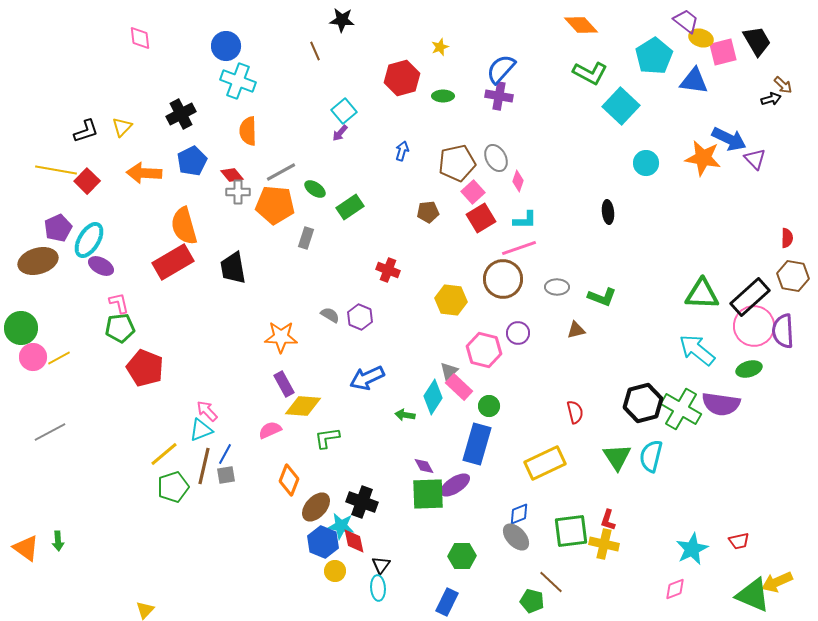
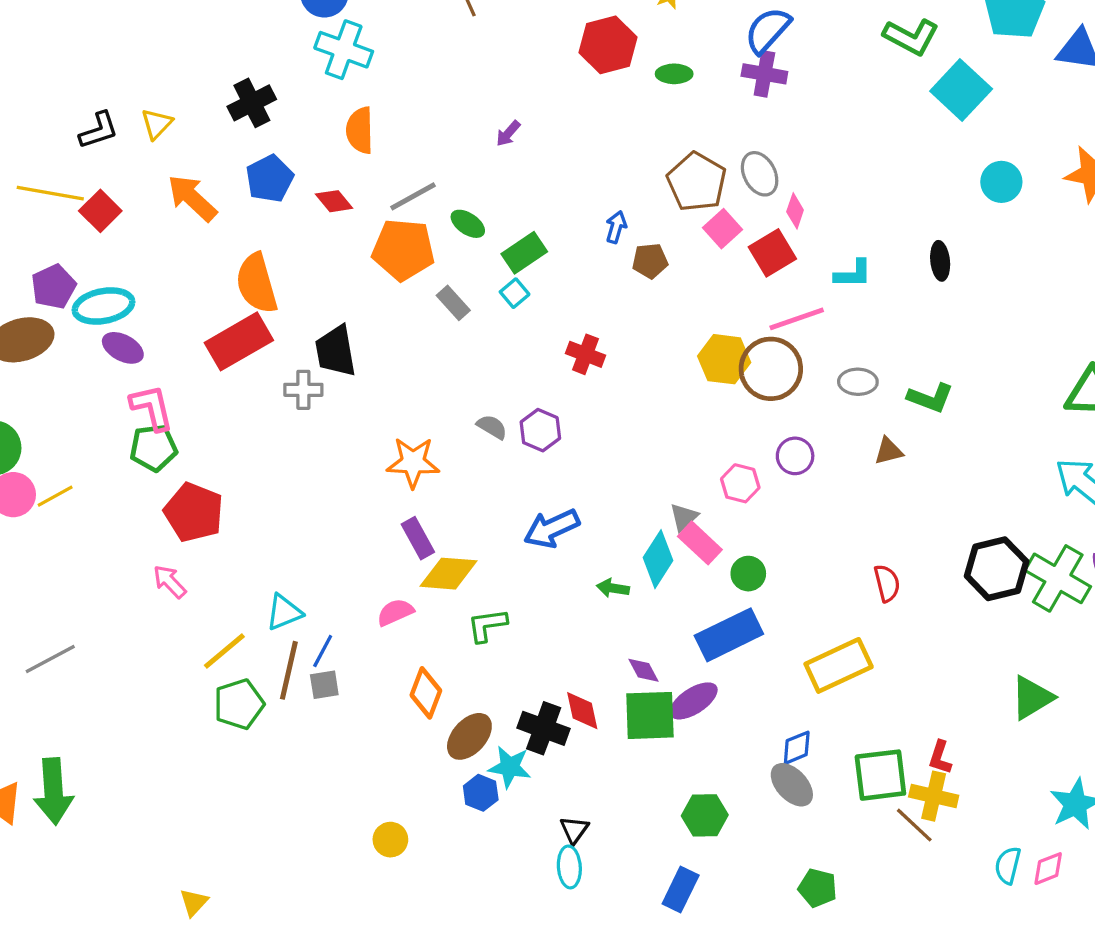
cyan square: (344, 111) -> (515, 293), moved, size x0.7
blue arrow: (402, 151) -> (616, 227), moved
brown pentagon: (457, 163) -> (697, 182), turned -30
orange arrow: (144, 173) -> (192, 198), turned 40
gray cross: (238, 192) -> (303, 390), moved
red square: (481, 218) -> (772, 253), moved
cyan L-shape: (525, 220) -> (853, 274), moved
gray rectangle: (306, 238) -> (453, 303), turned -60
cyan ellipse: (89, 240) -> (103, 306), turned 48
yellow hexagon: (451, 300) -> (724, 359), moved
pink L-shape: (119, 303) -> (152, 408), size x1.4
pink hexagon: (484, 350) -> (740, 483), size x0.7
pink arrow: (207, 411) -> (170, 582), moved
gray line: (50, 432) -> (50, 659), moved
blue rectangle: (477, 444) -> (729, 635), turned 48
cyan semicircle: (651, 456) -> (1008, 865), moved, size x0.7
green triangle: (617, 457) -> (1032, 698), moved, turned 32
green arrow: (58, 541) -> (54, 791), size x2.0
red diamond: (354, 541) -> (582, 711), moved
blue hexagon: (323, 542) -> (481, 793), size x0.7
yellow circle: (335, 571) -> (390, 840), moved
brown line: (551, 582) -> (914, 825), moved

